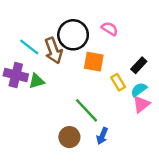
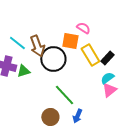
black circle: (73, 35) -> (53, 59), moved
orange square: (94, 62) -> (70, 41), moved
yellow rectangle: (118, 82) -> (90, 55), moved, size x1.5

